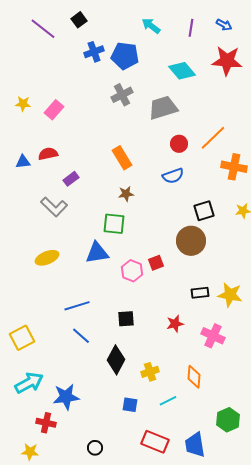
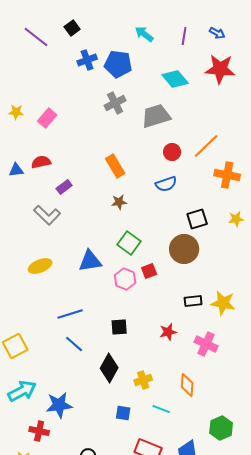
green square: (114, 224) -> (129, 243), moved, turned 30
cyan line: (168, 401) -> (161, 409), turned 48

